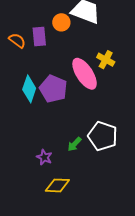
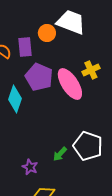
yellow cross: (106, 60) -> (91, 70), turned 36
purple pentagon: (53, 89) -> (39, 77), moved

